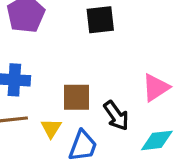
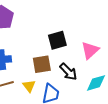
black square: (100, 20) -> (57, 40), moved

